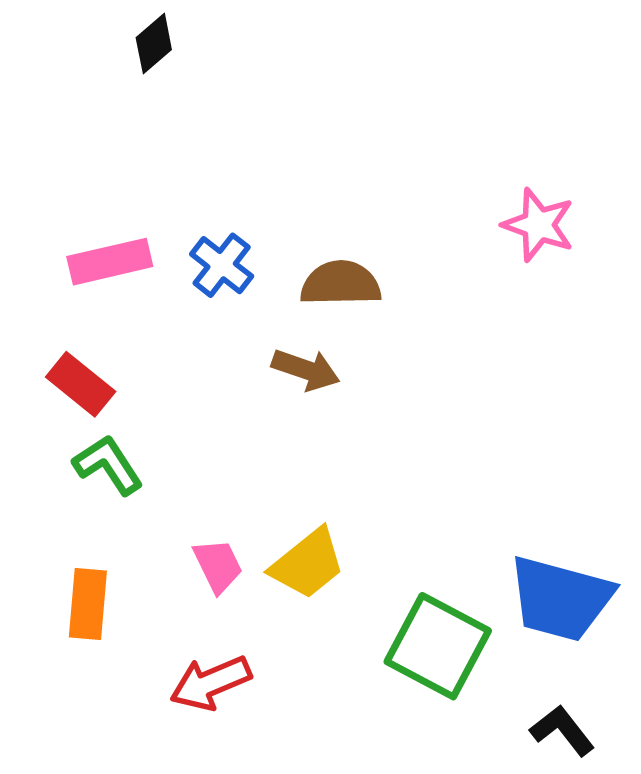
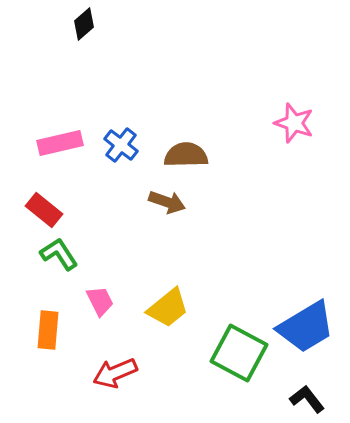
pink trapezoid: (218, 566) -> (100, 301), moved
blue trapezoid: (560, 599) -> (306, 327), turned -46

